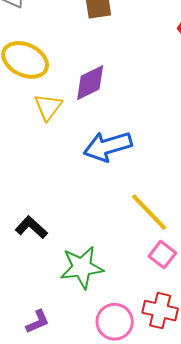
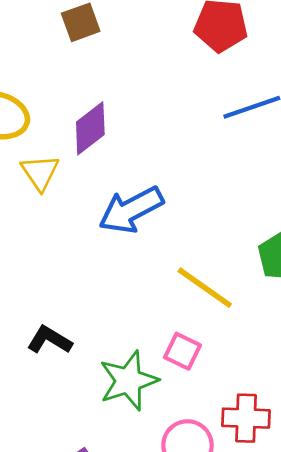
pink square: (162, 255) -> (182, 351), moved

